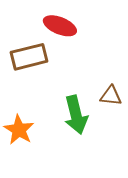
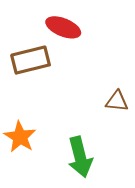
green arrow: (76, 115) -> (80, 157), moved

